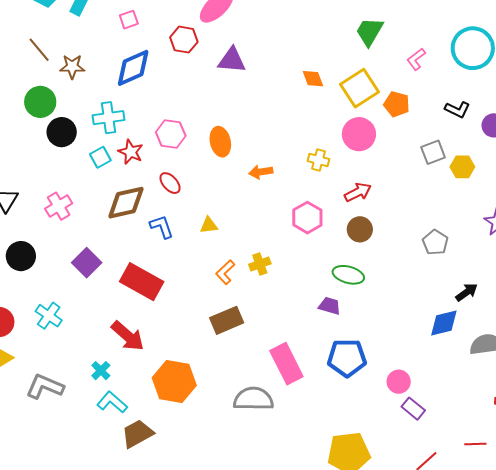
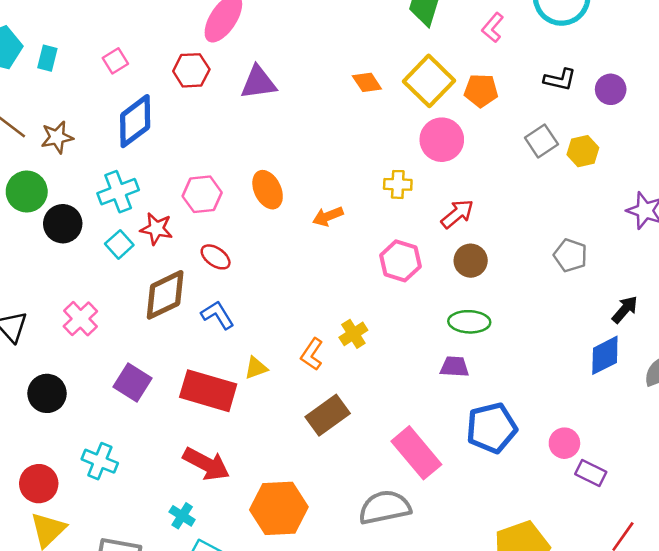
yellow triangle: (209, 225) -> (256, 368), moved

